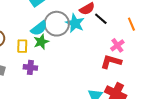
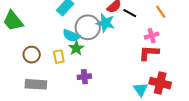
cyan semicircle: (39, 28) -> (71, 36), turned 72
pink cross: (117, 45) -> (152, 36), turned 32
purple cross: (30, 67) -> (84, 77), moved

